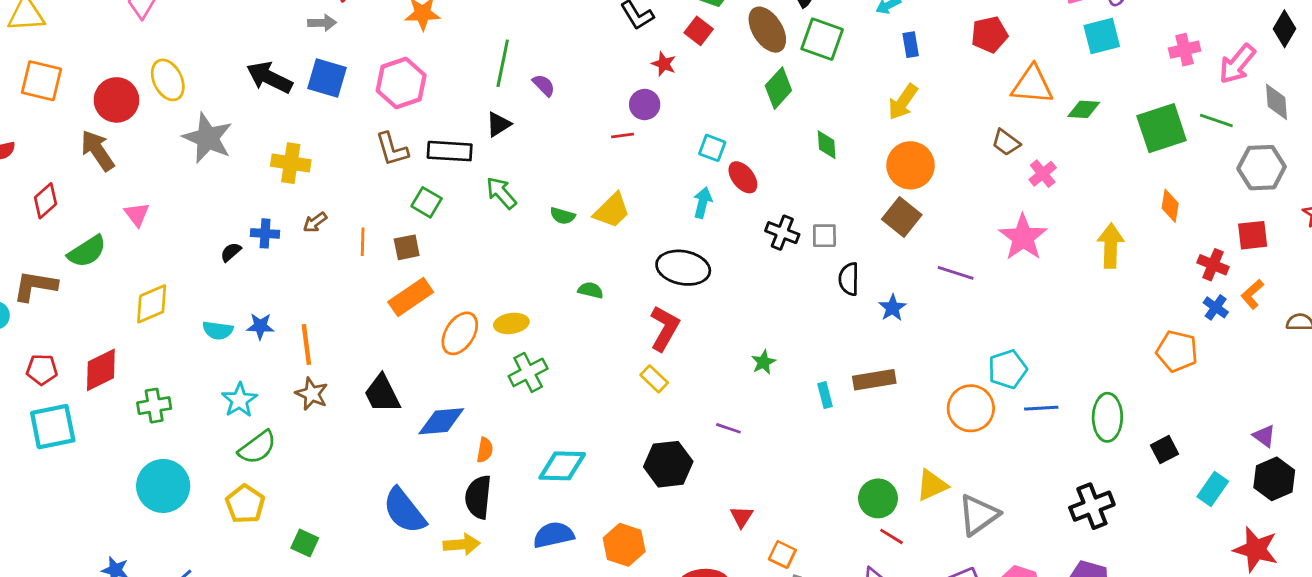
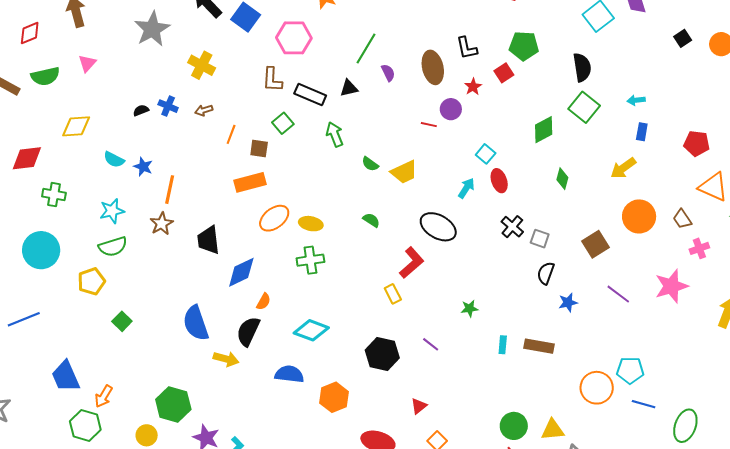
brown ellipse: (767, 30) -> (433, 67), moved
orange circle: (911, 165) -> (639, 216), moved
blue diamond: (441, 421) -> (241, 272), turned -40

